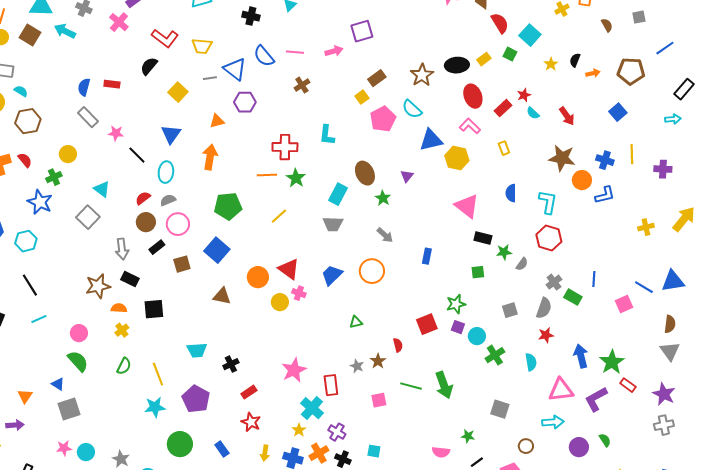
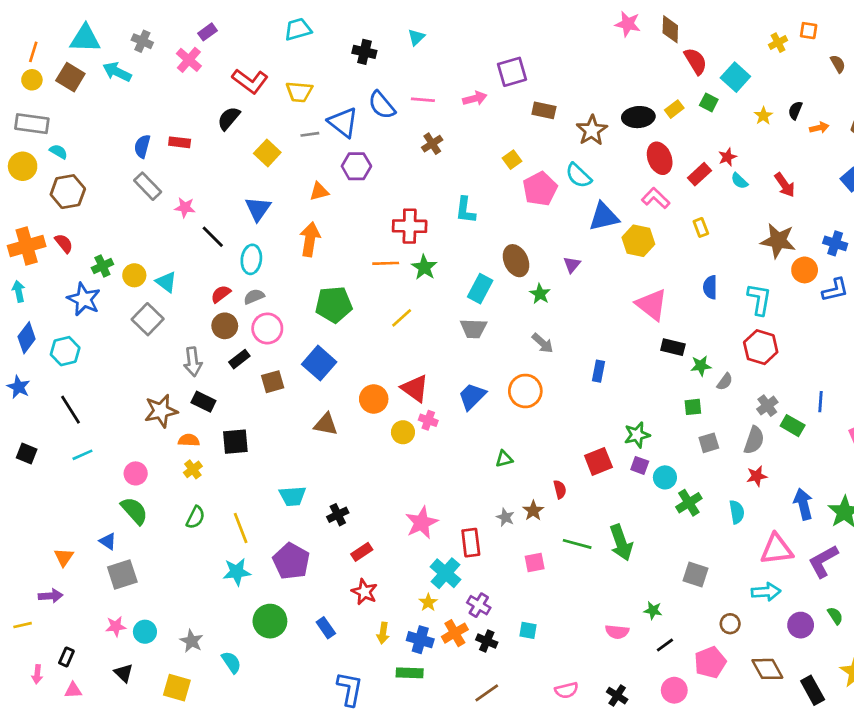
brown rectangle: (377, 78) -> (544, 110), moved, turned 48
yellow circle: (68, 154) -> (134, 275), moved
green square: (478, 272) -> (693, 407), moved

